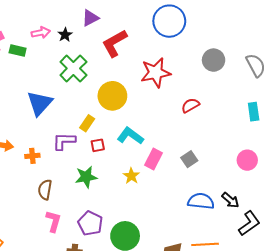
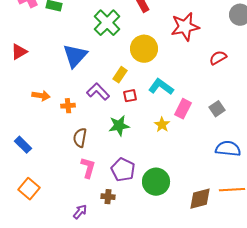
purple L-shape: (64, 141) -> (98, 92), turned 45

